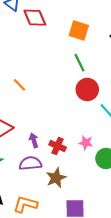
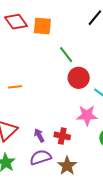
orange square: (79, 31) -> (42, 26), moved
orange line: (20, 85) -> (15, 87), turned -40
pink star: (86, 143) -> (87, 115), moved, size x1.5

